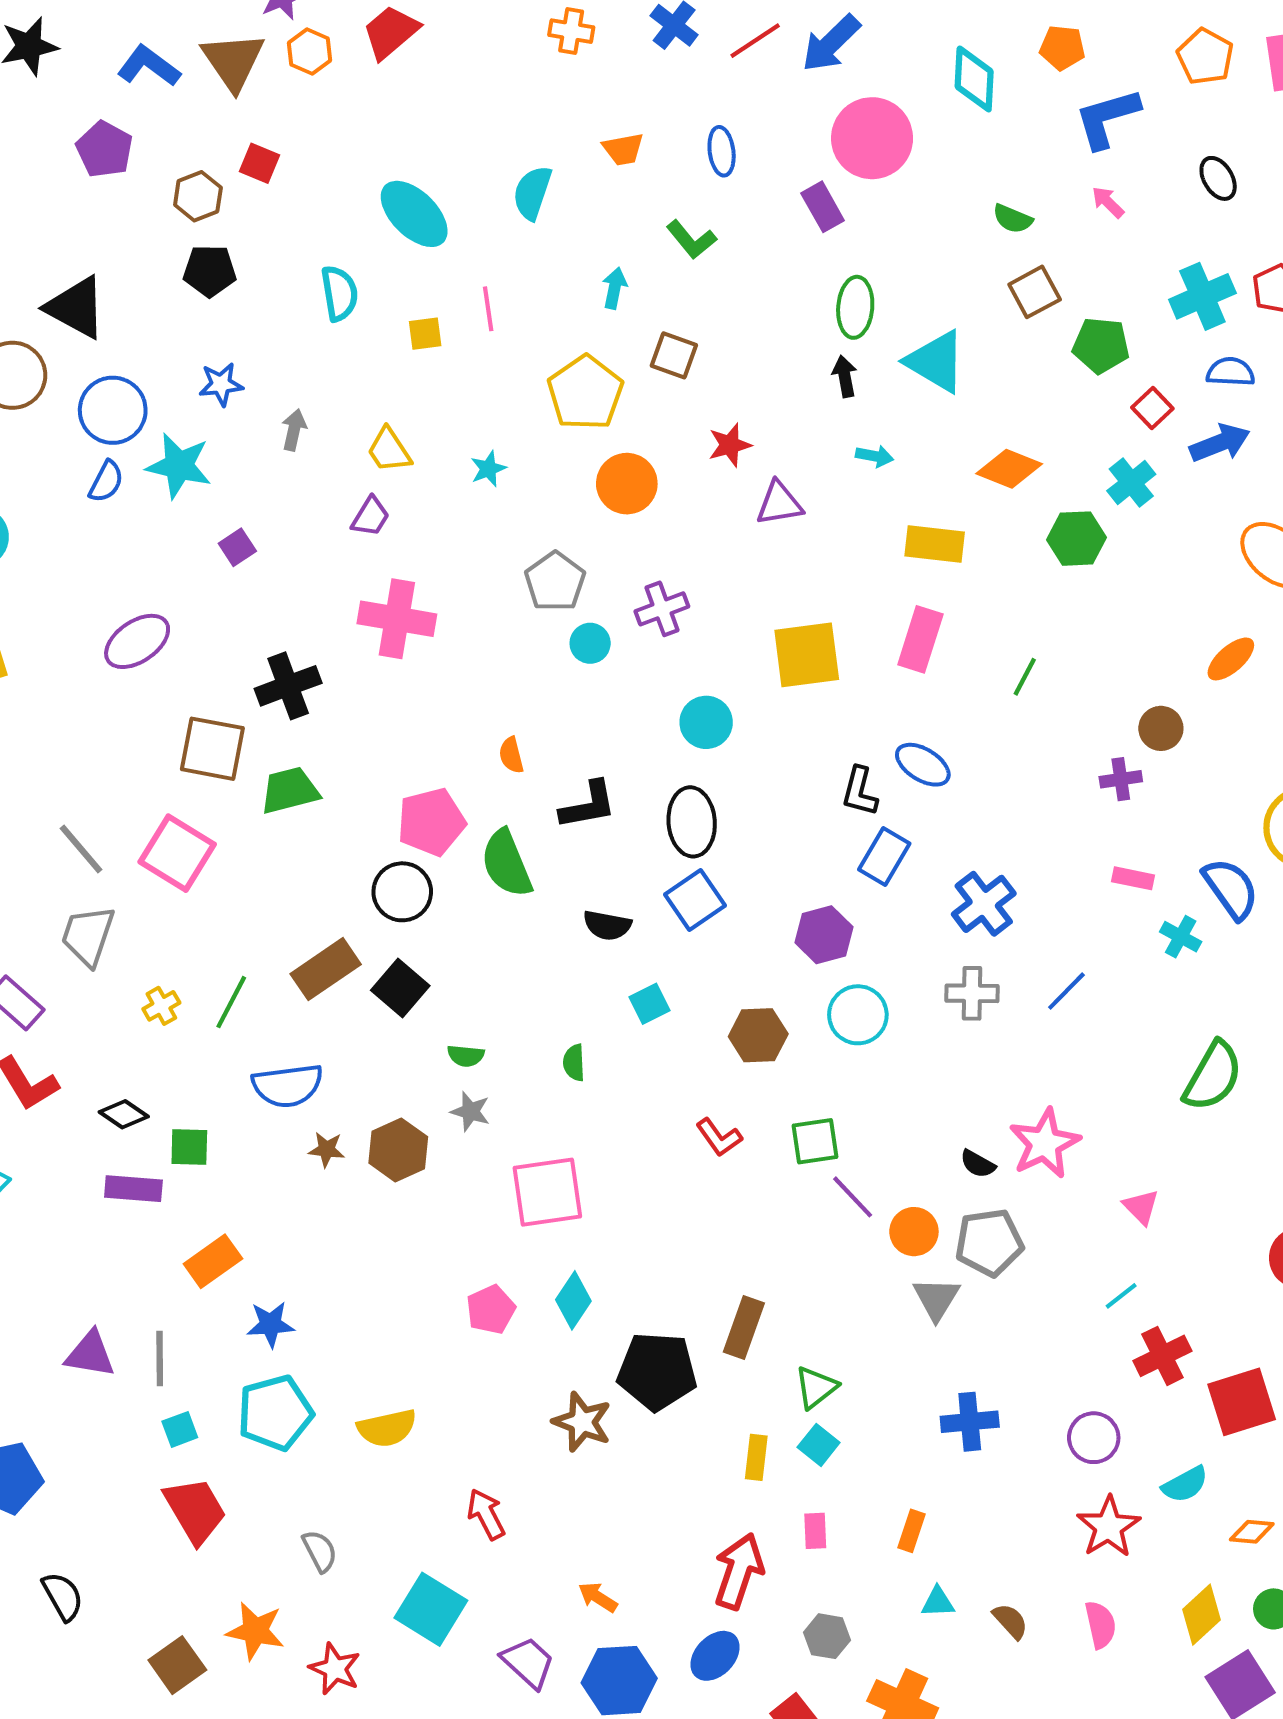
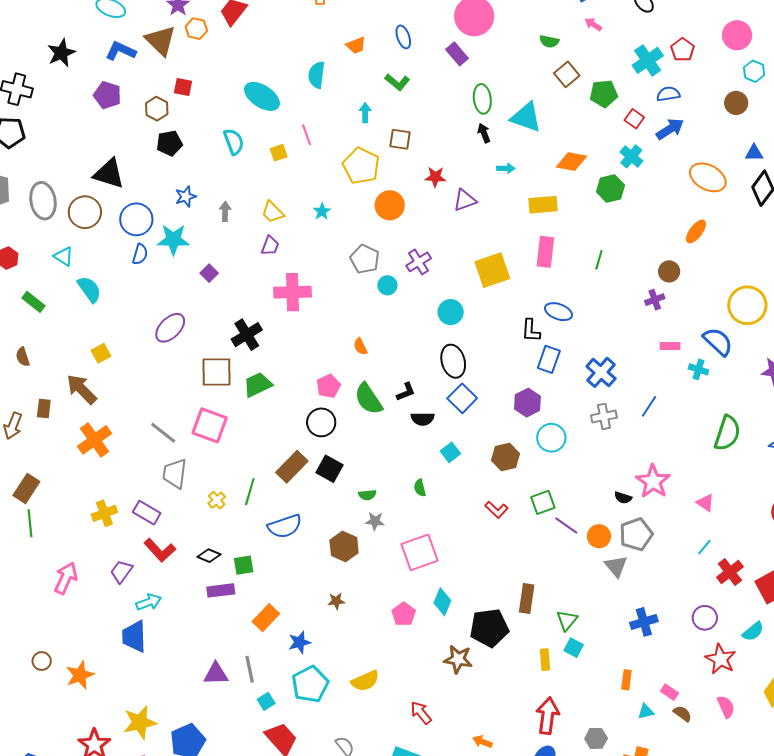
red star: (730, 445) -> (435, 177), turned 30
black L-shape: (588, 805) -> (406, 392), moved, size x0.7
pink pentagon: (431, 822) -> (328, 386), size x0.7
brown star: (327, 1150) -> (336, 601), moved
pink rectangle: (815, 1531) -> (669, 692), moved, turned -42

